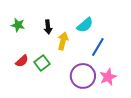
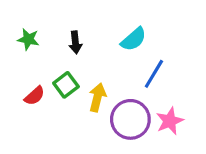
yellow arrow: (63, 41) -> (97, 97), moved
green square: (42, 63) -> (66, 85), moved

